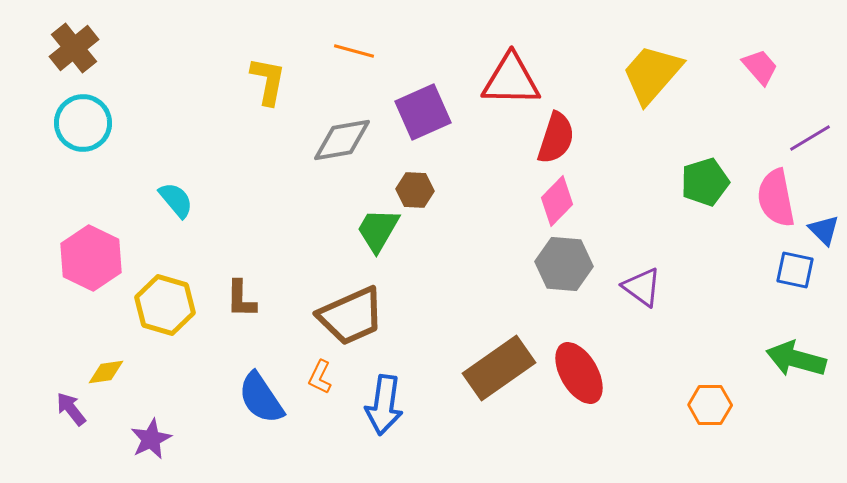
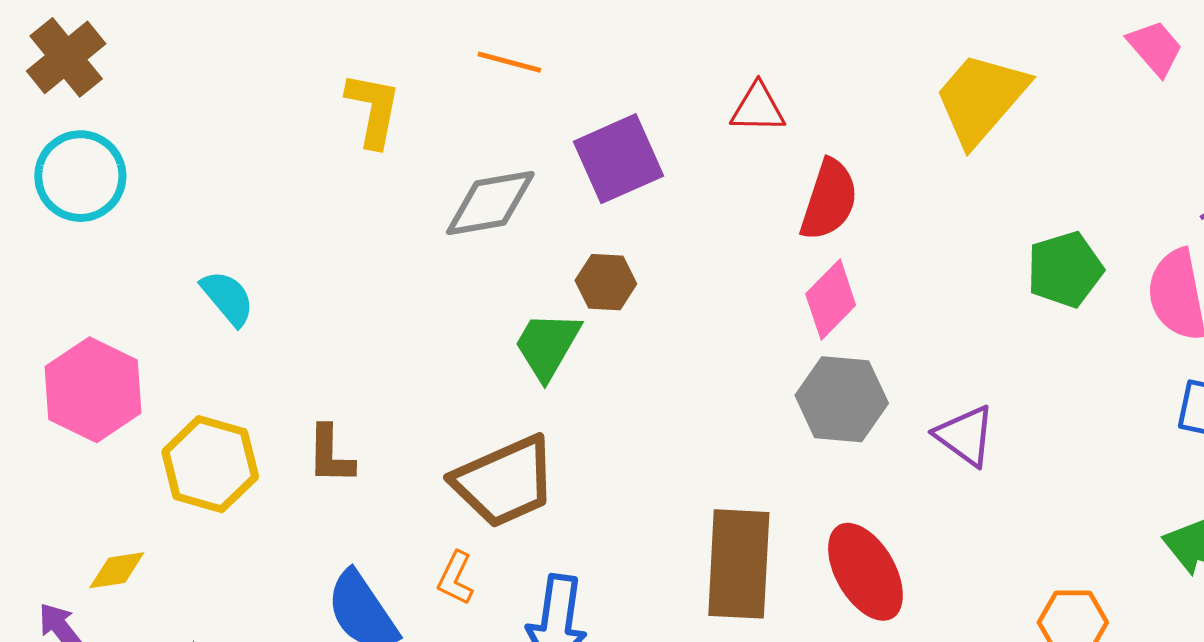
pink trapezoid: (760, 67) -> (1155, 48), moved
red triangle: (511, 80) -> (758, 108), size x0.6
brown rectangle: (499, 368) -> (739, 564), turned -52

